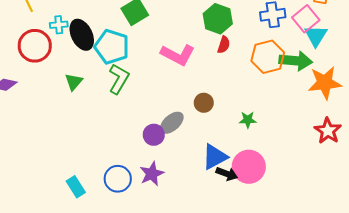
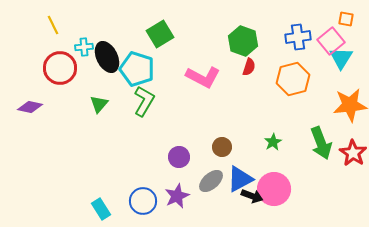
green arrow: (296, 61) -> (321, 143), moved, turned 64
brown circle: (204, 103) -> (222, 147), moved
green star: (248, 120) -> (273, 142), turned -30
gray ellipse: (172, 123) -> (211, 181), moved

